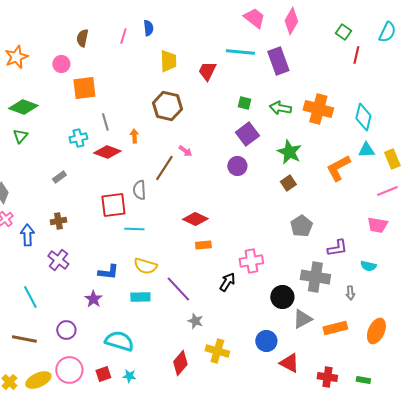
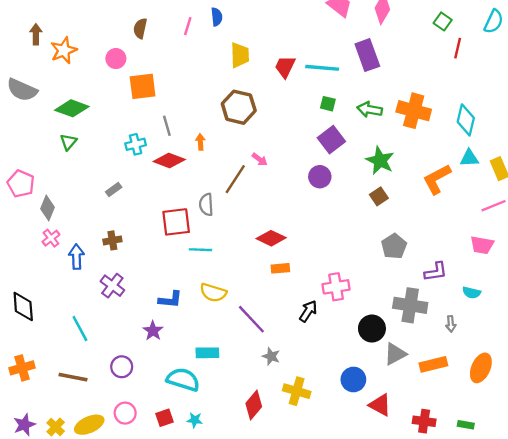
cyan line: (240, 52) -> (322, 68), moved
cyan rectangle: (140, 297) -> (207, 353), moved
pink circle: (69, 370) -> (125, 413), size x0.7

